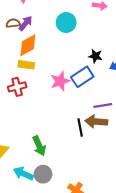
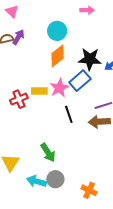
orange diamond: (28, 45) -> (58, 56), moved
black star: (95, 56) -> (90, 59), size x1.6
yellow rectangle: (26, 65) -> (39, 91), moved
black line: (80, 127) -> (69, 114), moved

